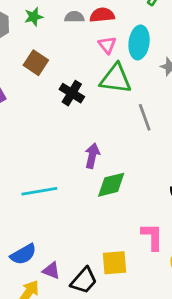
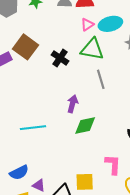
cyan ellipse: (139, 42) -> (110, 24), turned 65
pink triangle: (107, 45) -> (87, 25), turned 32
brown square: (36, 63) -> (26, 47), moved, size x1.4
gray line: (145, 117) -> (101, 79), moved

